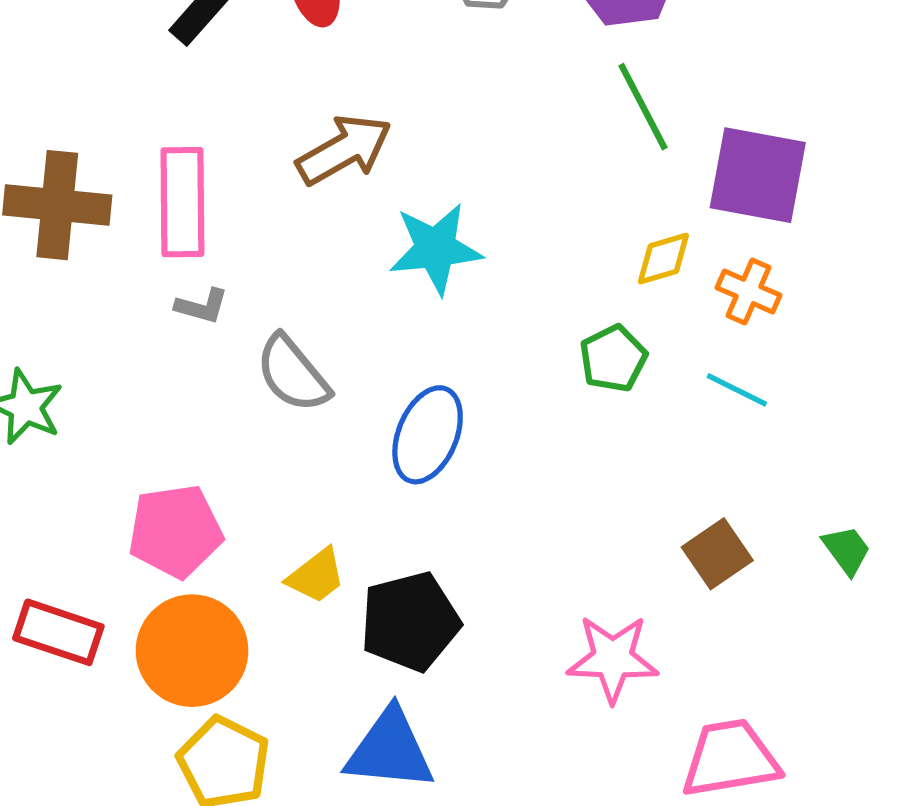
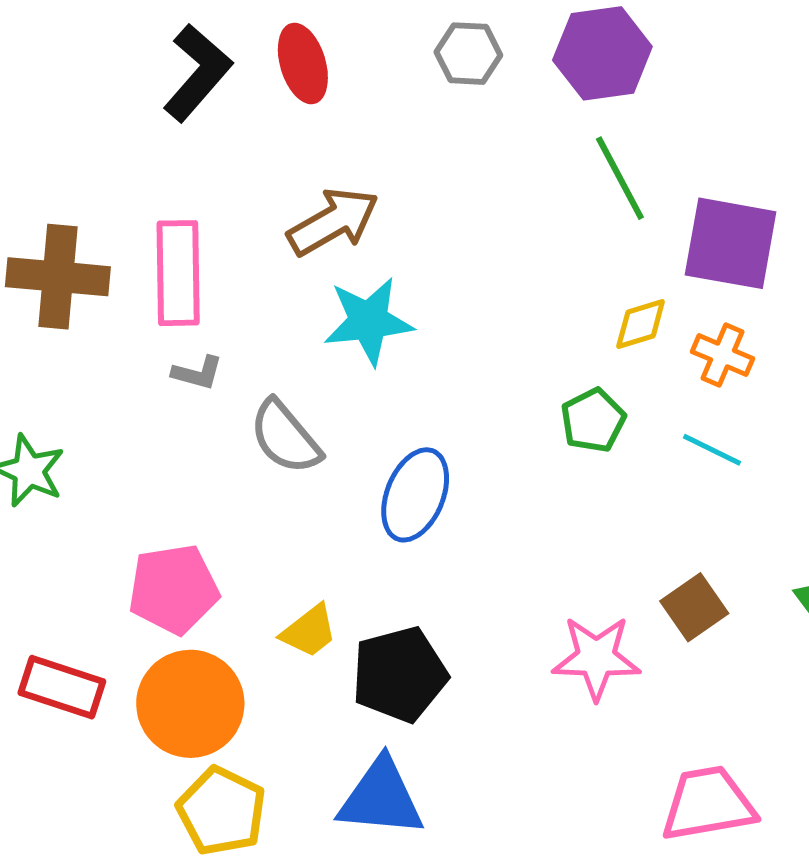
cyan star: (436, 249) -> (368, 321), moved
pink star: (613, 659) -> (596, 658), moved

